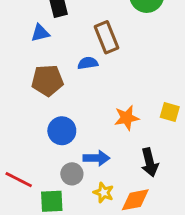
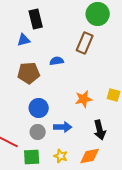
brown rectangle: (106, 37) -> (85, 43), moved, turned 45
gray circle: (72, 174) -> (38, 132), moved
yellow star: (104, 193) -> (61, 156), moved

